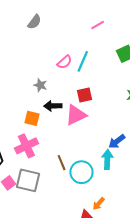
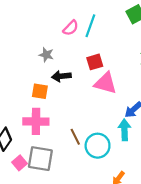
pink triangle: (76, 115) -> (105, 83), moved, turned 45
pink cross: (26, 146) -> (36, 121), turned 30

